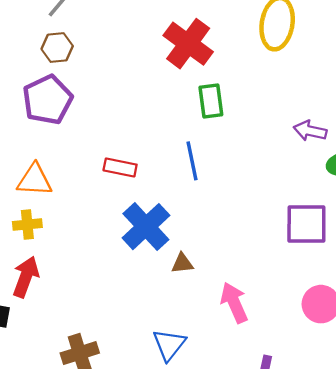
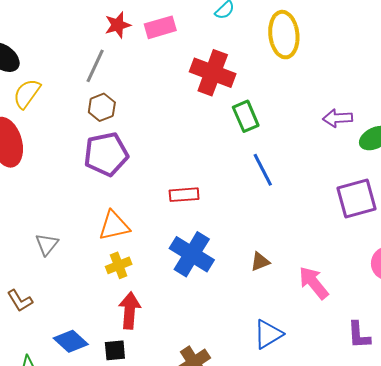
purple pentagon: (48, 100) -> (106, 154), turned 30
blue line: (192, 161) -> (263, 170), moved
blue cross: (146, 227) -> (192, 254), moved
blue triangle: (169, 345) -> (268, 334), turned 36

